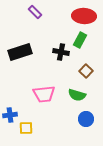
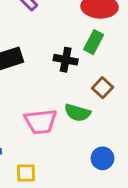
green semicircle: (77, 95) -> (77, 113), moved
yellow square: (26, 128) -> (26, 173), moved

